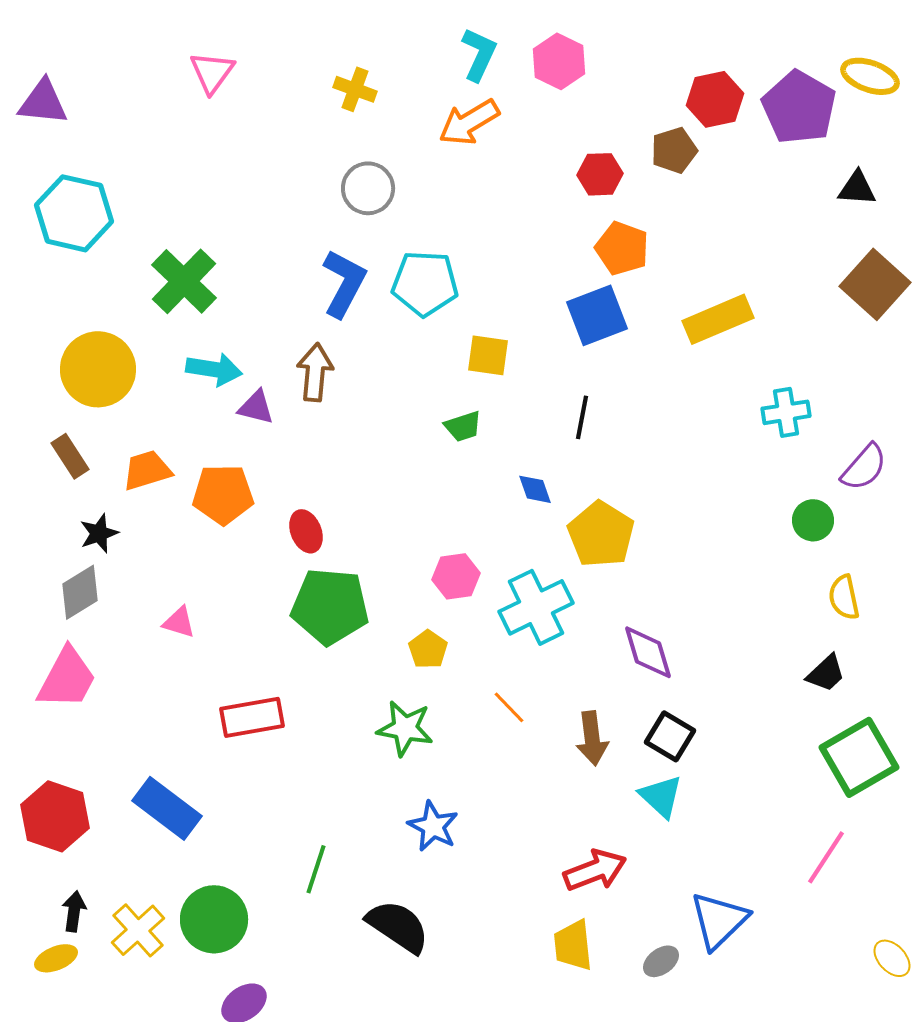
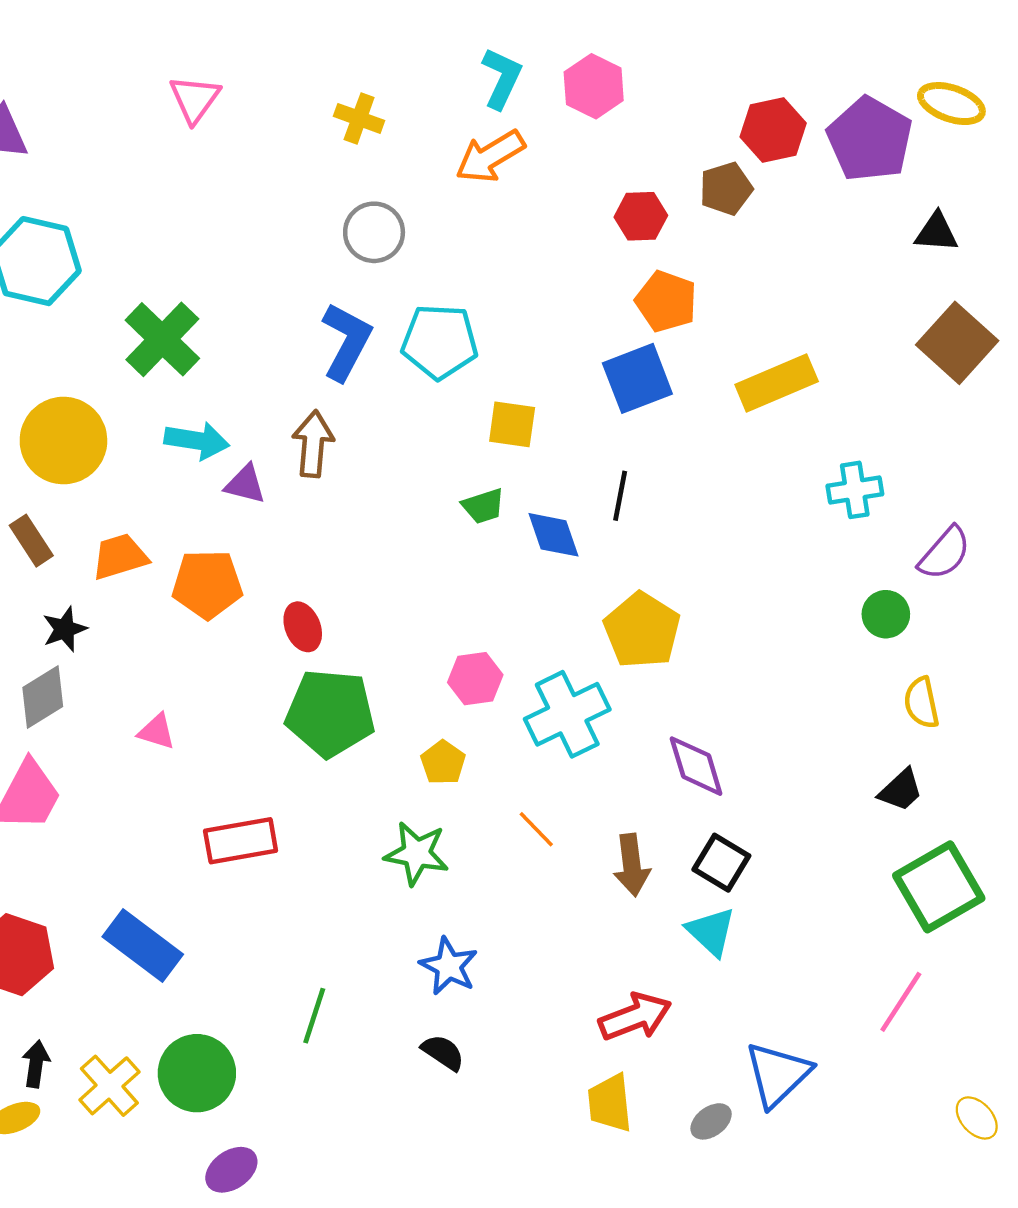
blue diamond: (535, 489) -> (553, 535), moved, size x1.4
black semicircle: (398, 926) -> (443, 1052), moved, size x0.6

